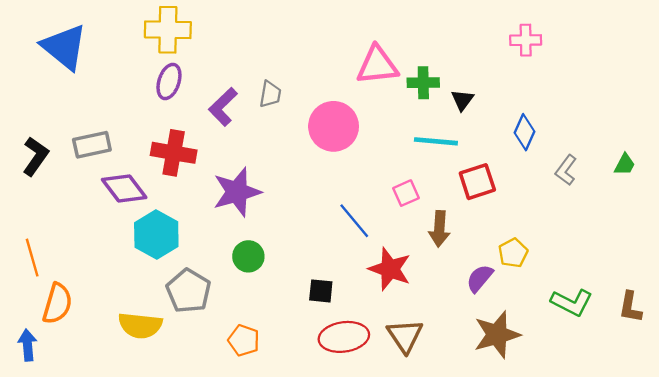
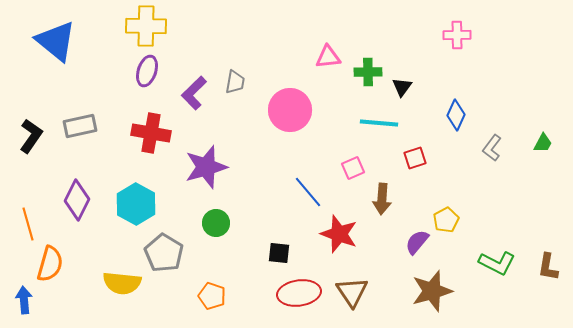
pink triangle: (377, 65) -> (328, 57), size x0.7
red square: (477, 182) -> (415, 158), size x0.7
purple diamond: (124, 188) -> (77, 200), moved, turned 63

